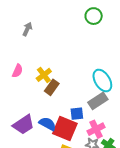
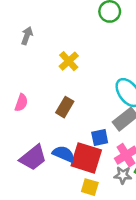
pink semicircle: (17, 71) -> (21, 103), moved
yellow cross: (44, 75) -> (69, 61), moved

